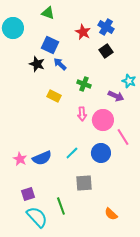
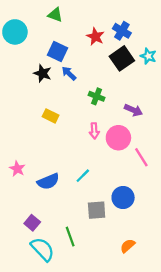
black square: (106, 51) -> (122, 58), size x1.5
cyan star: (129, 81) -> (148, 56), moved
yellow rectangle: (54, 96) -> (51, 116), moved
blue circle: (101, 153) -> (123, 198), moved
pink star: (20, 159) -> (17, 169), moved
purple square: (28, 194) -> (32, 223), turned -32
orange semicircle: (111, 214) -> (128, 246), turned 96

